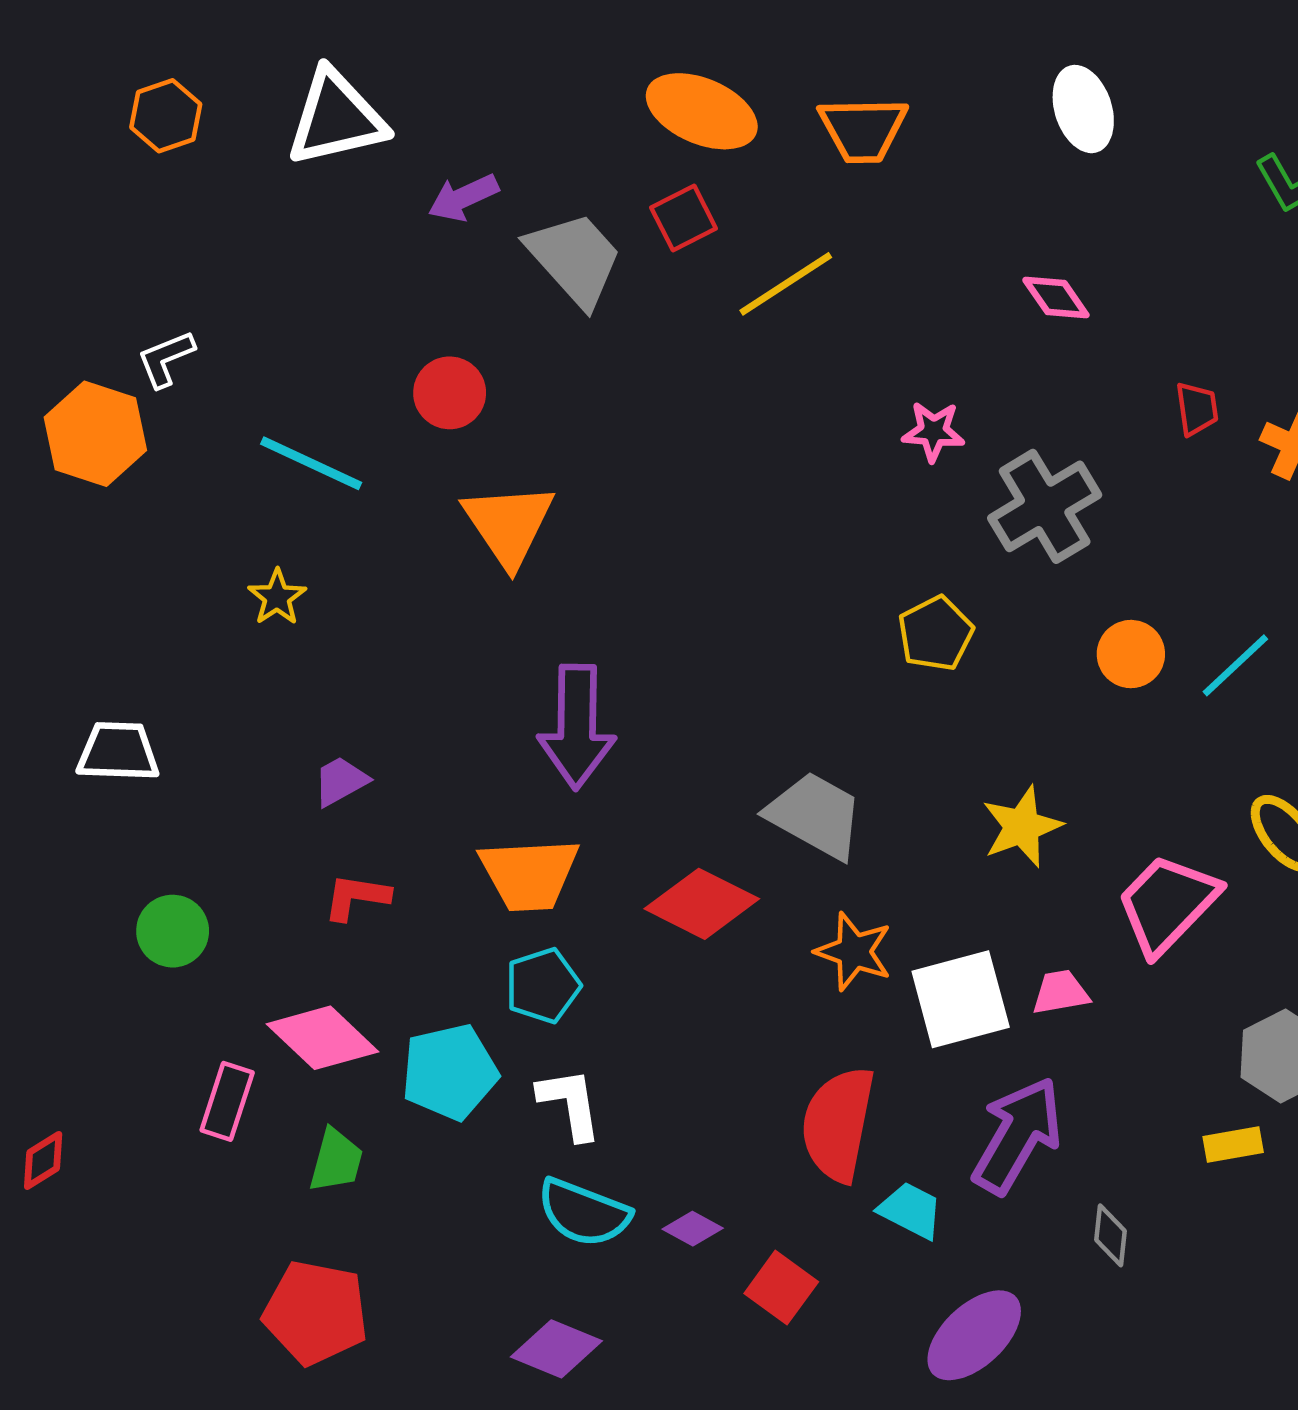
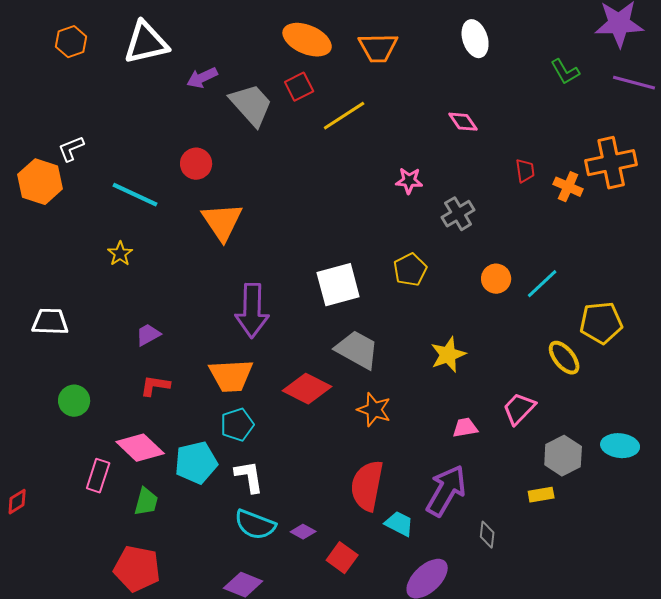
gray cross: (1045, 506) -> (458, 214), size x0.7
pink trapezoid: (1167, 904) -> (519, 409), moved, size x0.7
white square: (961, 999) -> (338, 285), moved

